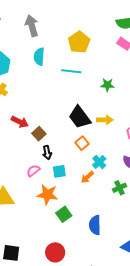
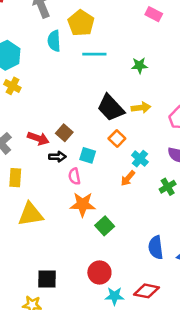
yellow pentagon: (79, 42) -> (81, 23), moved
red arrow: (20, 122) -> (38, 138), moved
black arrow: (47, 153) -> (57, 157), moved, turned -72
pink semicircle: (33, 171) -> (74, 176), moved, turned -56
cyan square: (59, 171) -> (88, 155), moved, turned 32
blue semicircle: (95, 225) -> (156, 247), moved

